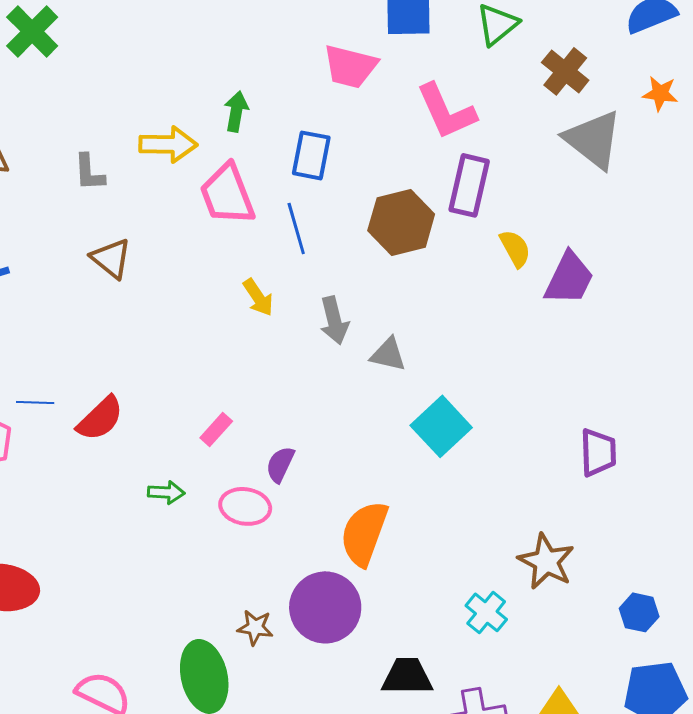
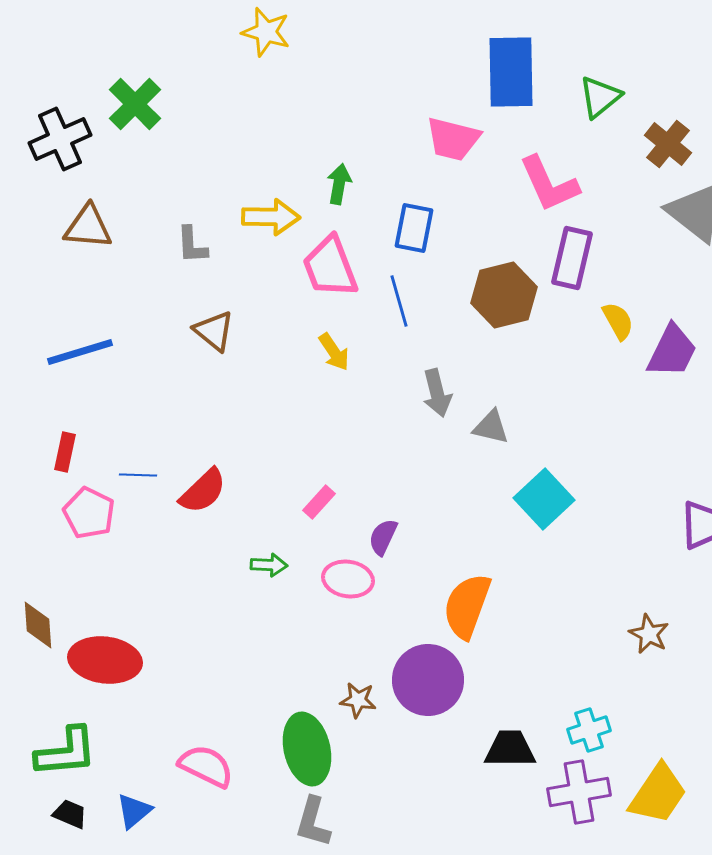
yellow arrow: (258, 297) -> (334, 352), moved
brown star: (546, 561) -> (649, 634), size x0.7
cyan cross: (486, 612) -> (589, 730), moved, turned 33

